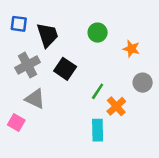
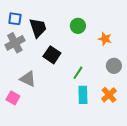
gray cross: (28, 65) -> (15, 43), moved
orange cross: (116, 106) -> (109, 95), moved
cyan rectangle: (98, 130) -> (83, 95), moved

